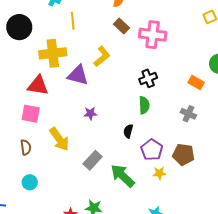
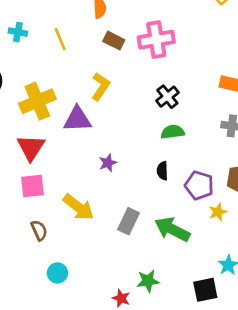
yellow line: (73, 21) -> (60, 39), moved
red triangle: (38, 85) -> (31, 148), turned -50
green semicircle: (144, 105) -> (173, 132), turned -78

